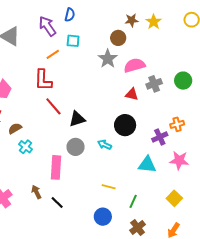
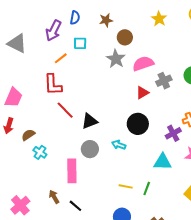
brown star: (132, 20) -> (106, 20), moved
purple arrow: (47, 26) -> (53, 31), turned -115
red triangle: (132, 94) -> (142, 93), turned -40
green line: (133, 201) -> (147, 189), moved

